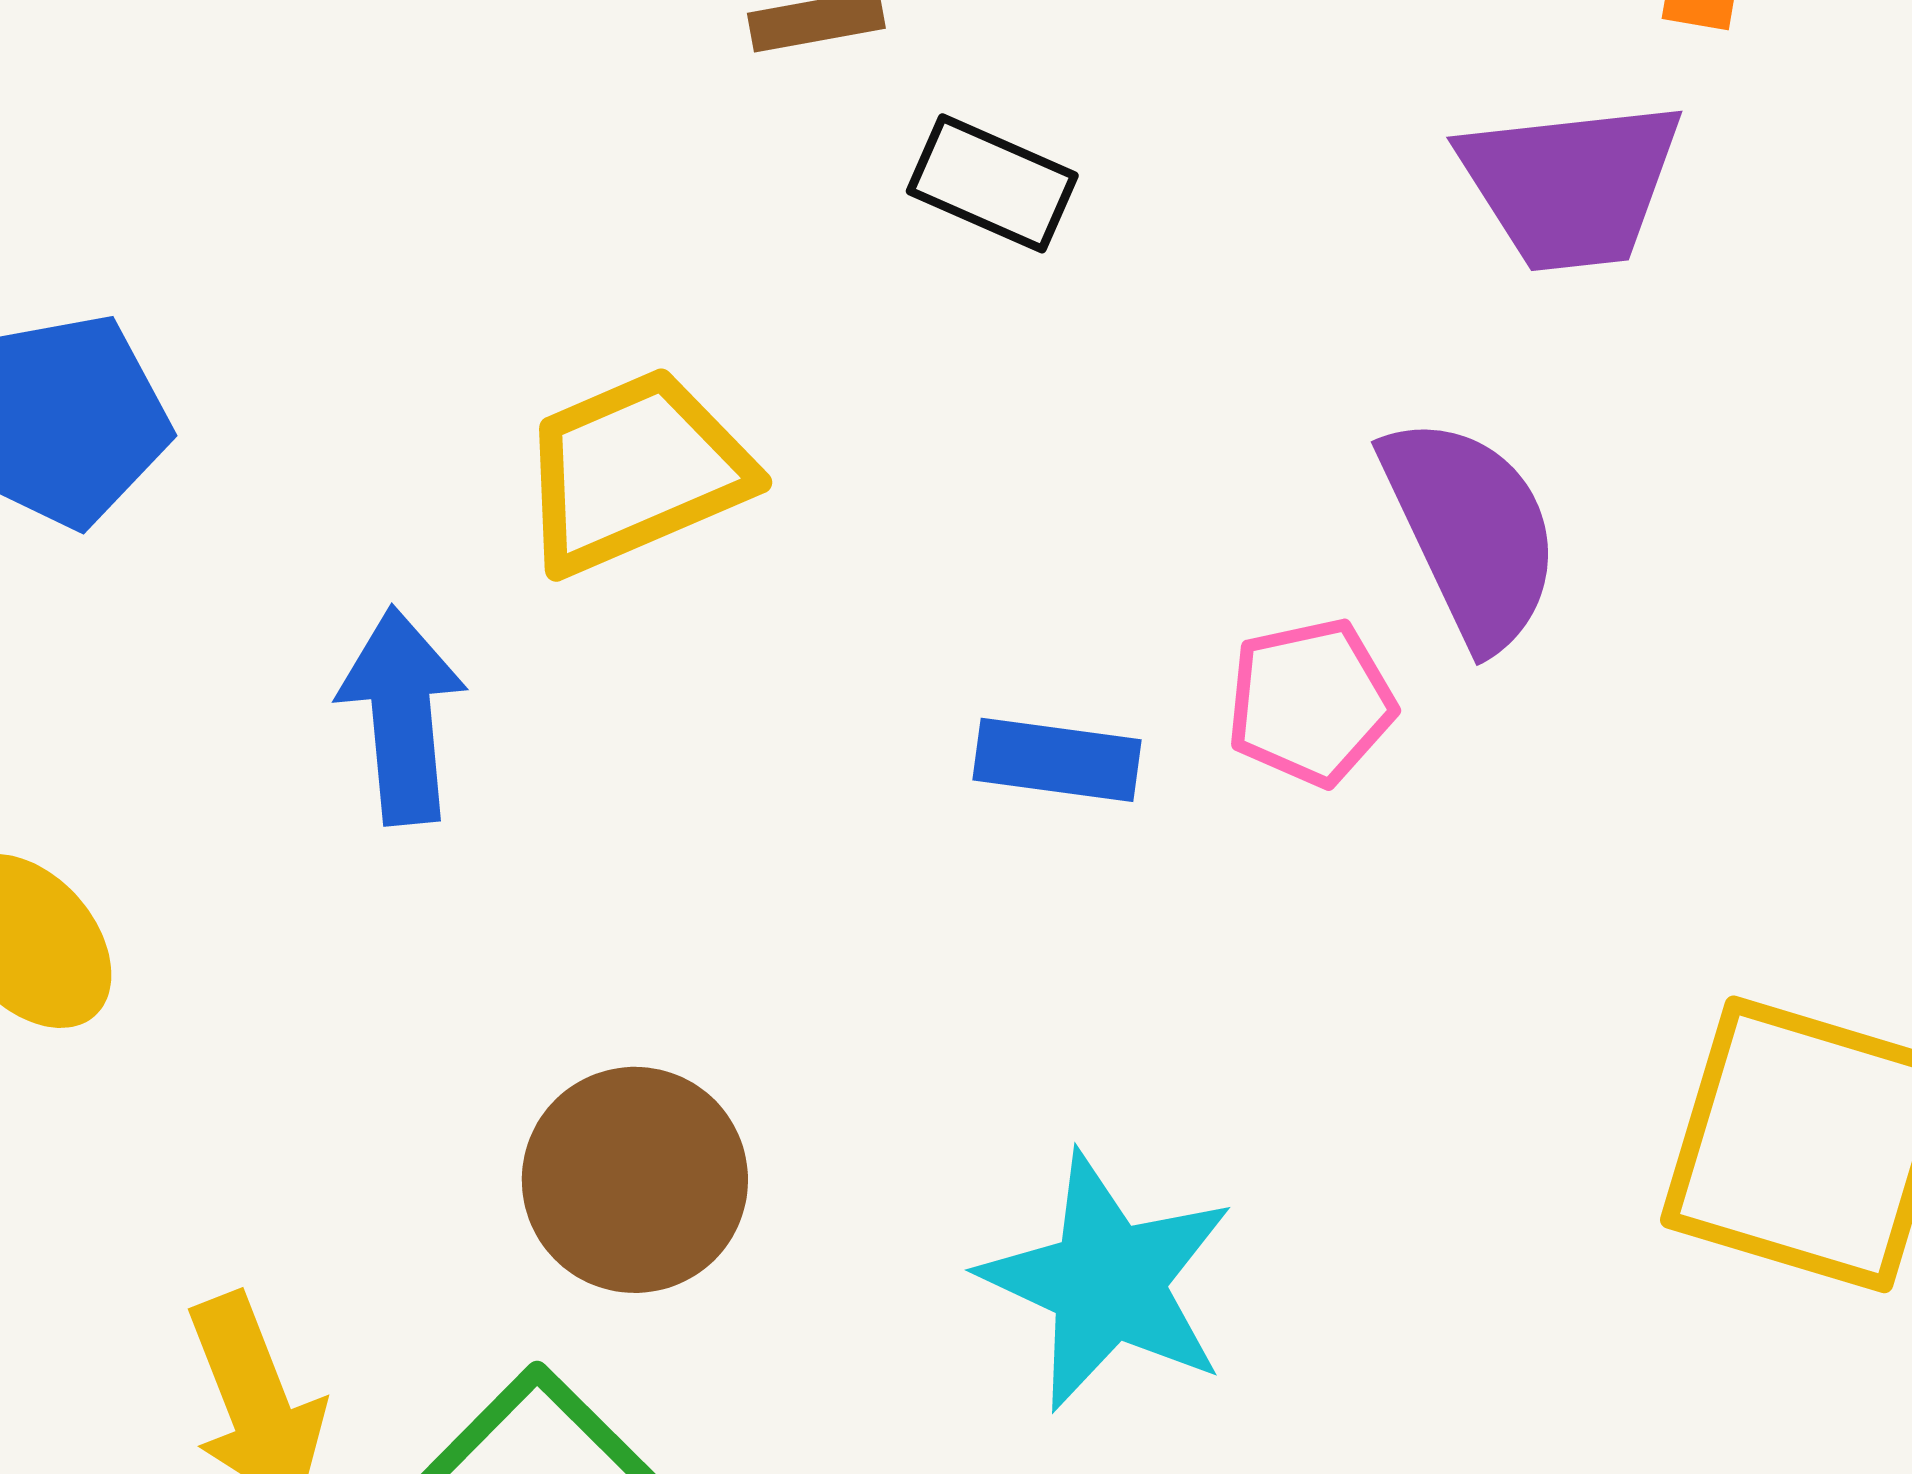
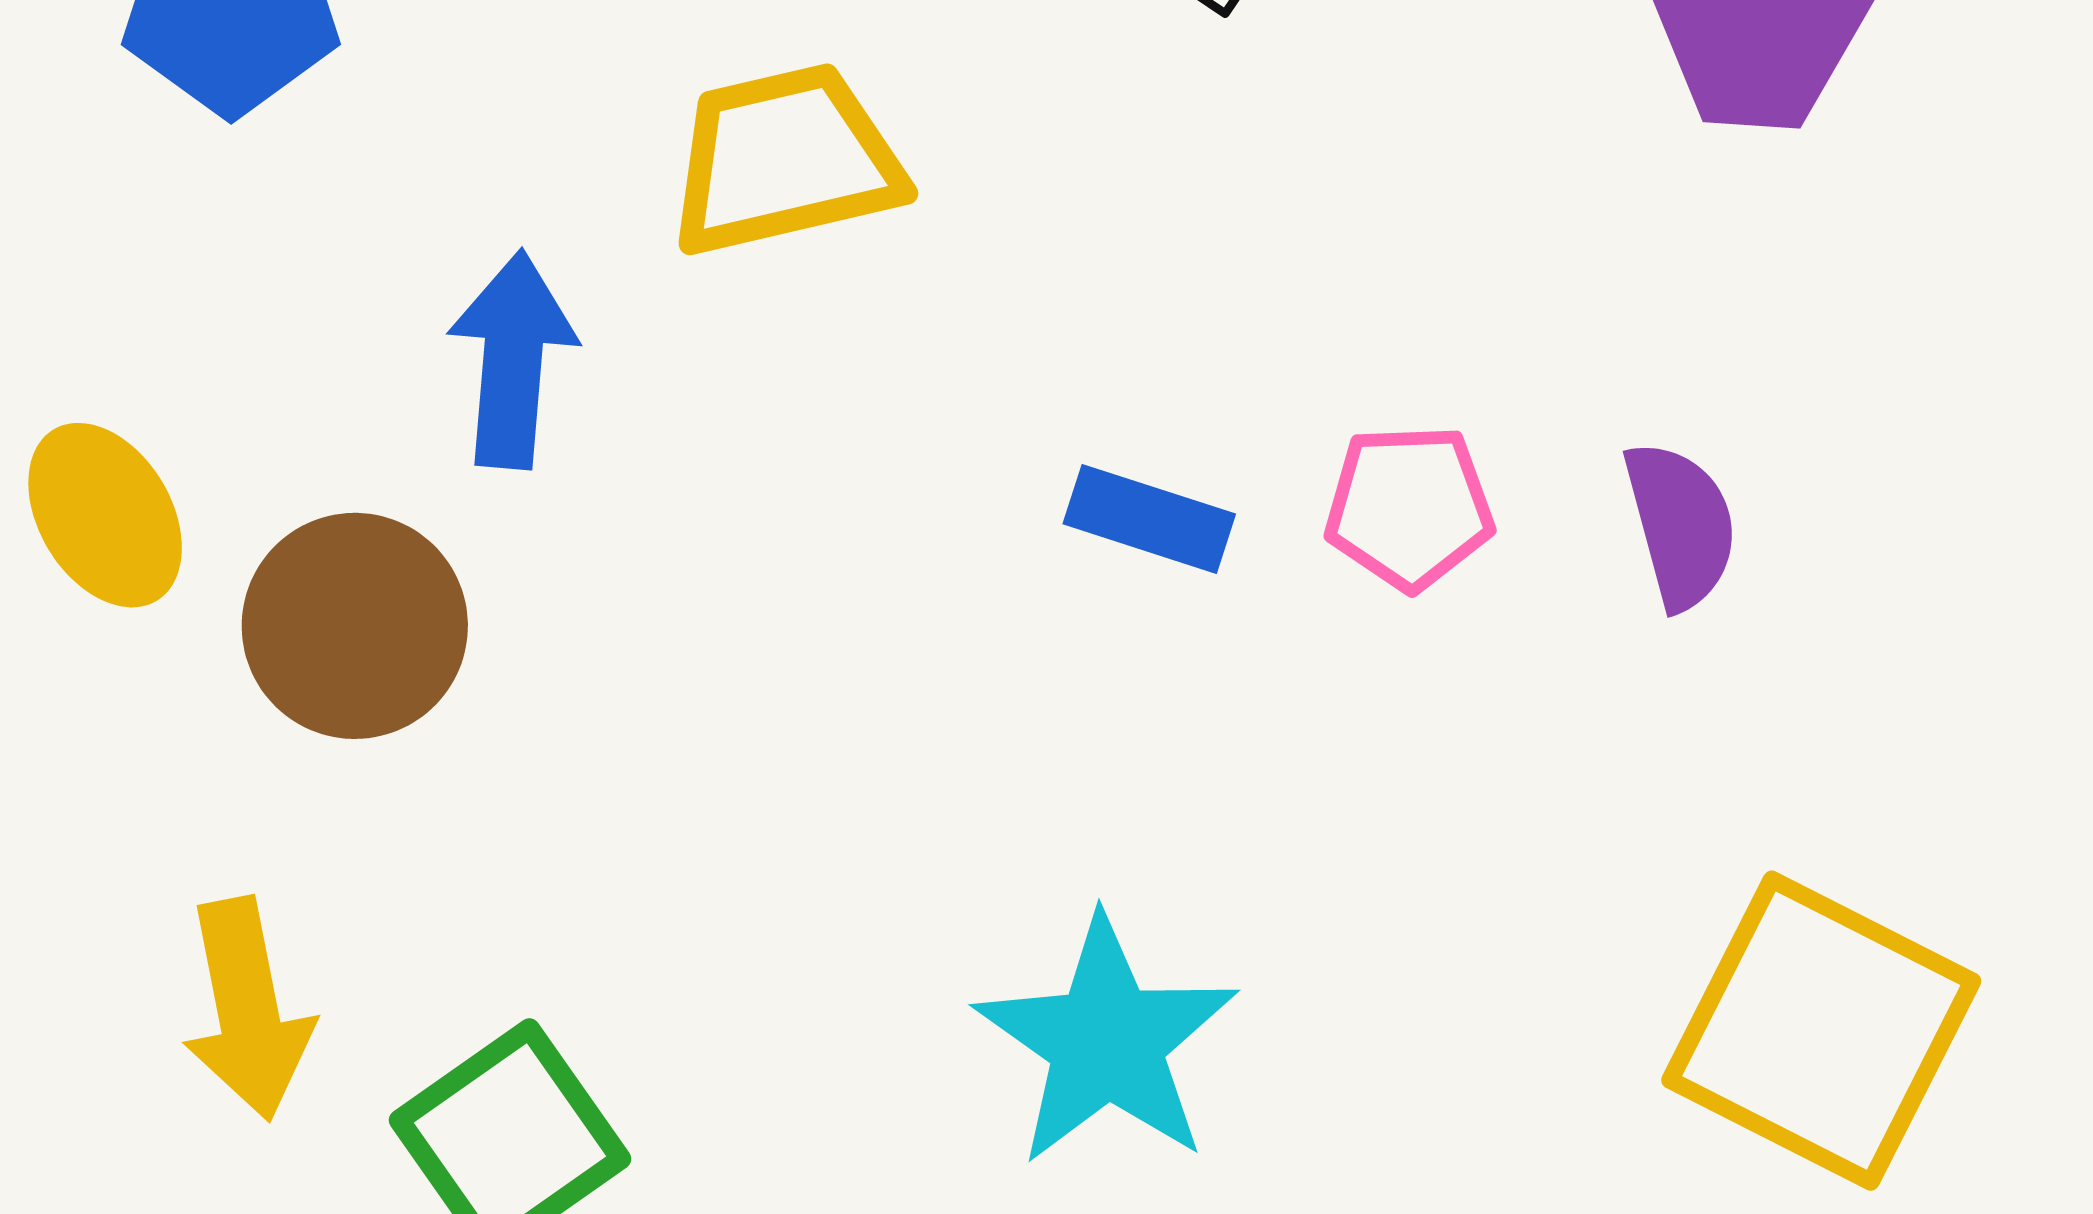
purple semicircle: (1471, 531) -> (1681, 525), moved, size x0.7
brown circle: (635, 1180) -> (355, 626), moved

